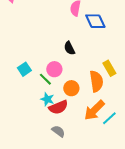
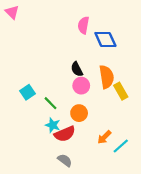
pink circle: (54, 69) -> (81, 86), moved
orange semicircle: (96, 81) -> (106, 77), moved
orange arrow: (94, 110) -> (104, 137), size x0.6

